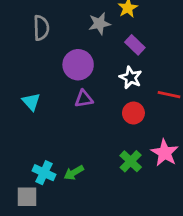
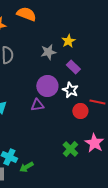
purple circle: (78, 65) -> (47, 86), moved
red circle: (133, 113) -> (80, 111), moved
green arrow: (74, 173) -> (26, 167), moved

